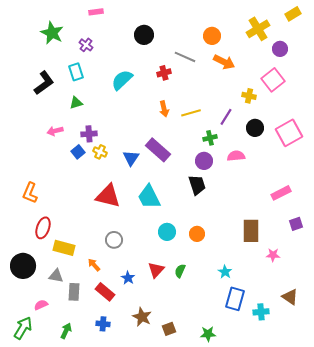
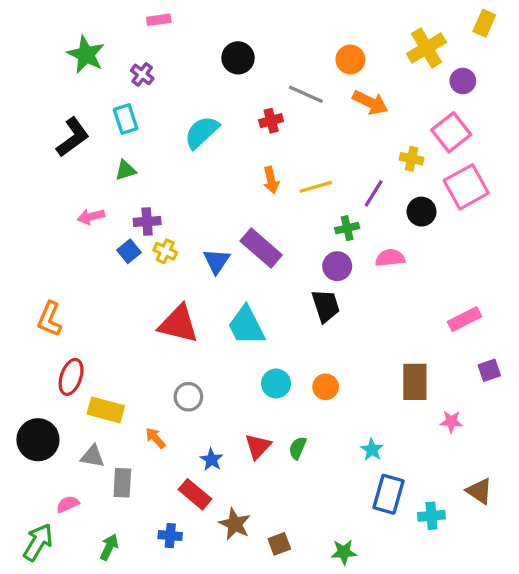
yellow rectangle: (293, 14) -> (484, 23), turned -35
pink square: (289, 133) -> (466, 187), moved
red rectangle: (105, 292) -> (195, 494), moved

